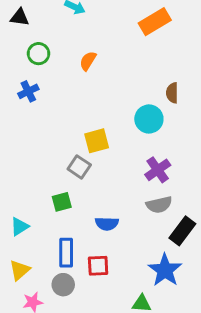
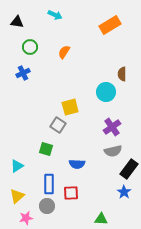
green square: (62, 202) -> (46, 149), turned 32
blue star: (165, 270) -> (124, 192), moved, size x0.6

